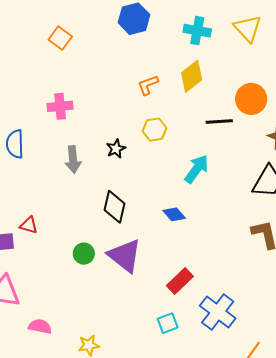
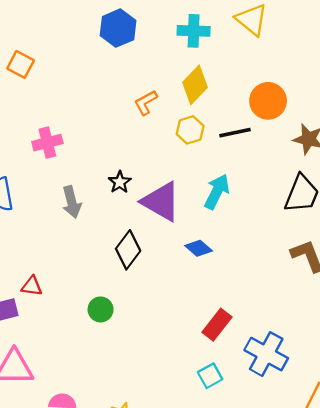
orange square: (60, 38) -> (21, 64), moved
yellow hexagon: (155, 130) -> (190, 130), moved
black diamond: (114, 207) -> (128, 250), turned 32
purple triangle: (125, 256) -> (161, 202), moved

